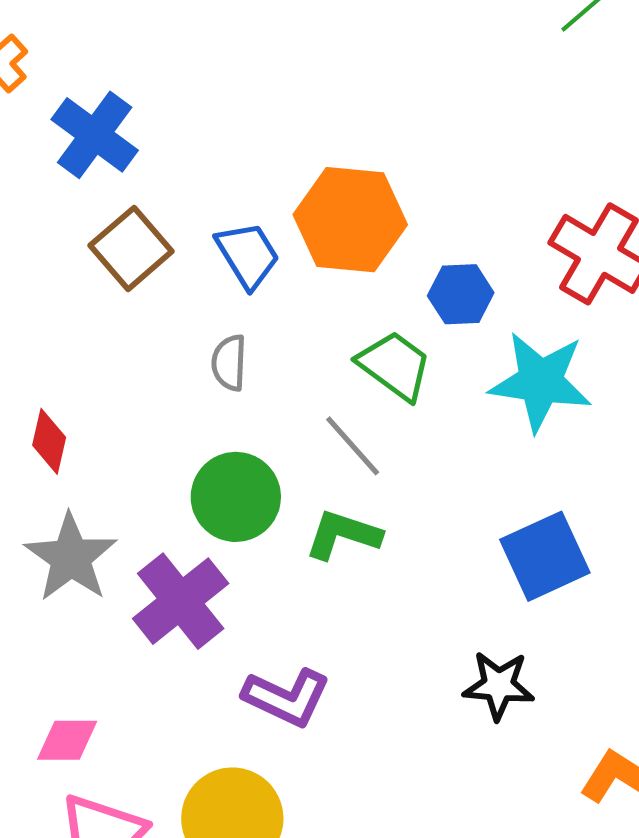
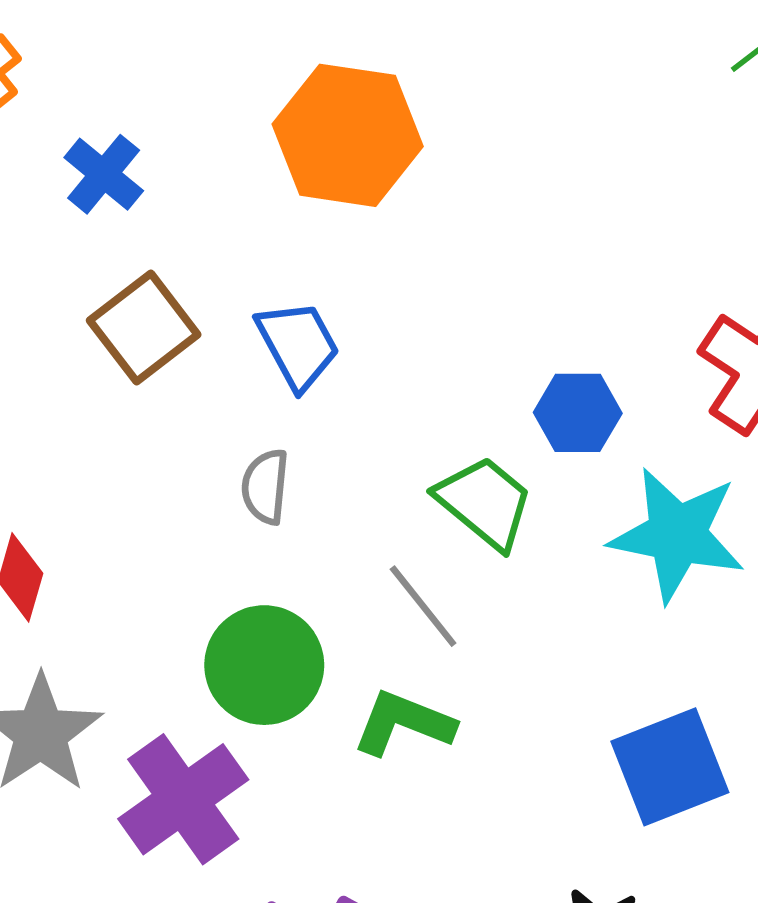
blue cross: (95, 135) -> (104, 174), size x0.7
orange hexagon: (350, 220) -> (348, 135), moved

